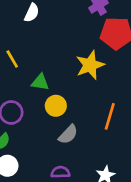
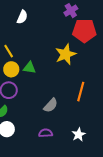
yellow circle: (56, 106) -> (11, 69), moved

